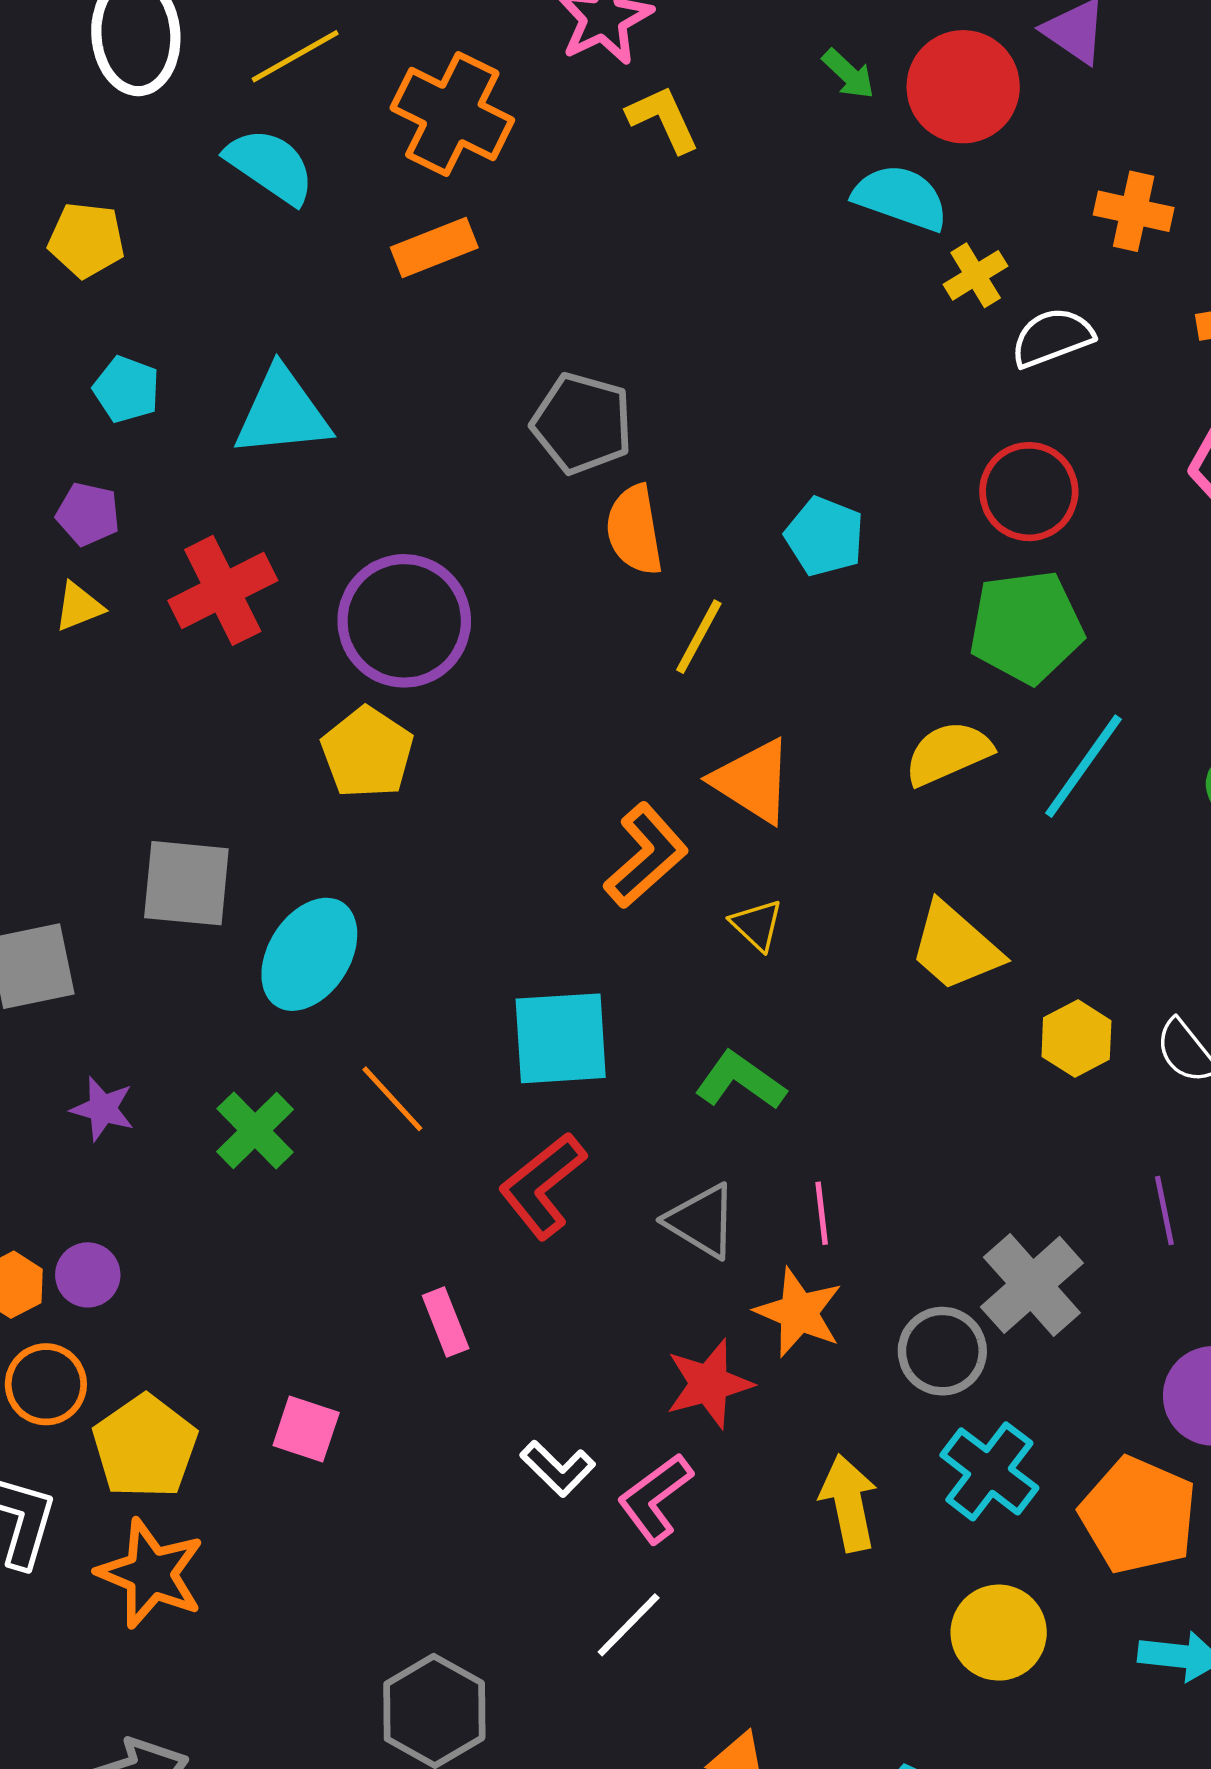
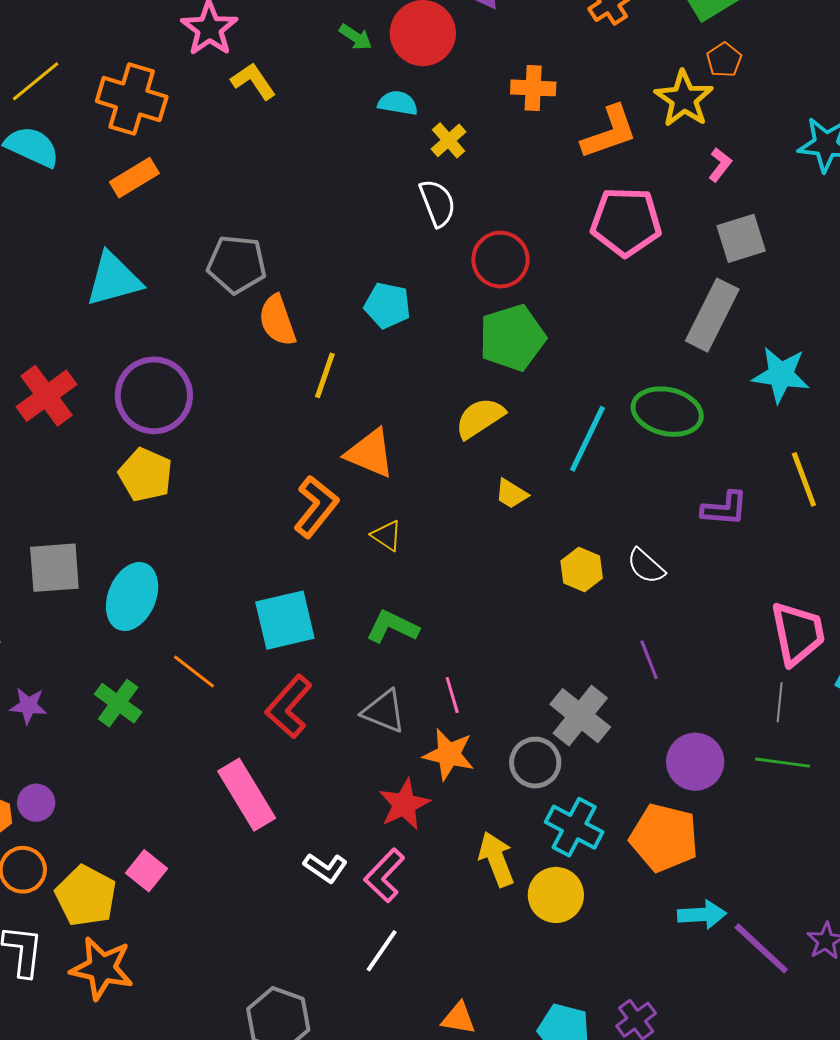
cyan semicircle: (901, 198) -> (398, 103), size x0.7
white semicircle: (1052, 338) -> (437, 203), moved, turned 99
cyan triangle: (282, 413) -> (114, 279), moved
cyan line: (1083, 766) -> (588, 439), moved
yellow trapezoid: (955, 947) -> (511, 494), moved, size x0.6
pink rectangle: (446, 1322) -> (247, 795), size x1.8
pink square: (306, 1429) -> (147, 871), moved, turned 30
yellow circle: (999, 1633) -> (556, 895), moved

